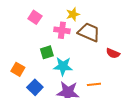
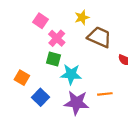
pink cross: (62, 30) -> (57, 38), moved, turned 35
green square: (47, 52) -> (54, 59), turned 32

